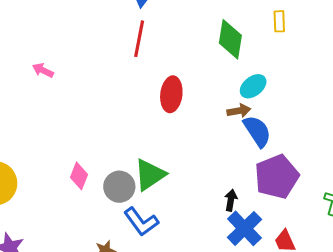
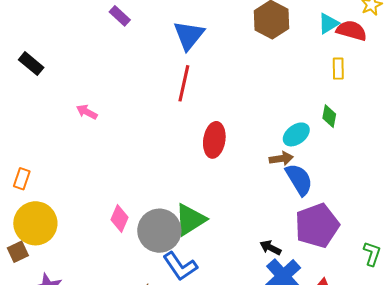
yellow rectangle: (279, 21) -> (338, 69), moved
green diamond: (230, 39) -> (329, 116), moved, size x0.6
gray circle: (119, 187) -> (159, 231), size x1.4
black arrow: (231, 200) -> (270, 248), turned -75

